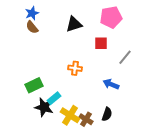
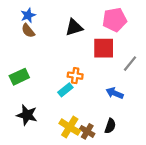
red square: (101, 43) -> (104, 48), size x1.5
green rectangle: (34, 85) -> (19, 77), moved
cyan rectangle: (54, 98) -> (65, 90), moved
black star: (44, 107) -> (27, 115), moved

